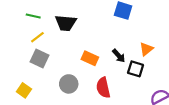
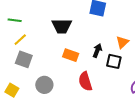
black trapezoid: (66, 23) -> (62, 26), moved
black arrow: (119, 56) -> (97, 51), turned -112
gray circle: (69, 84) -> (44, 85), moved

